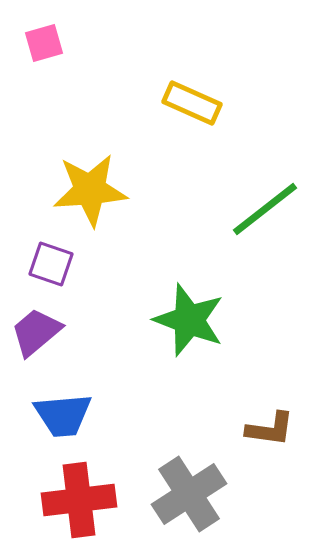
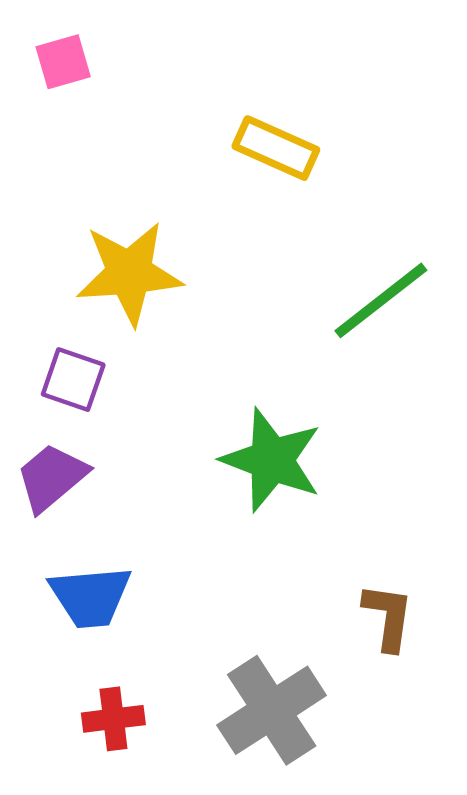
brown L-shape: (270, 429) -> (388, 617), turned -90
red cross: (79, 500) -> (113, 719), size x0.6

